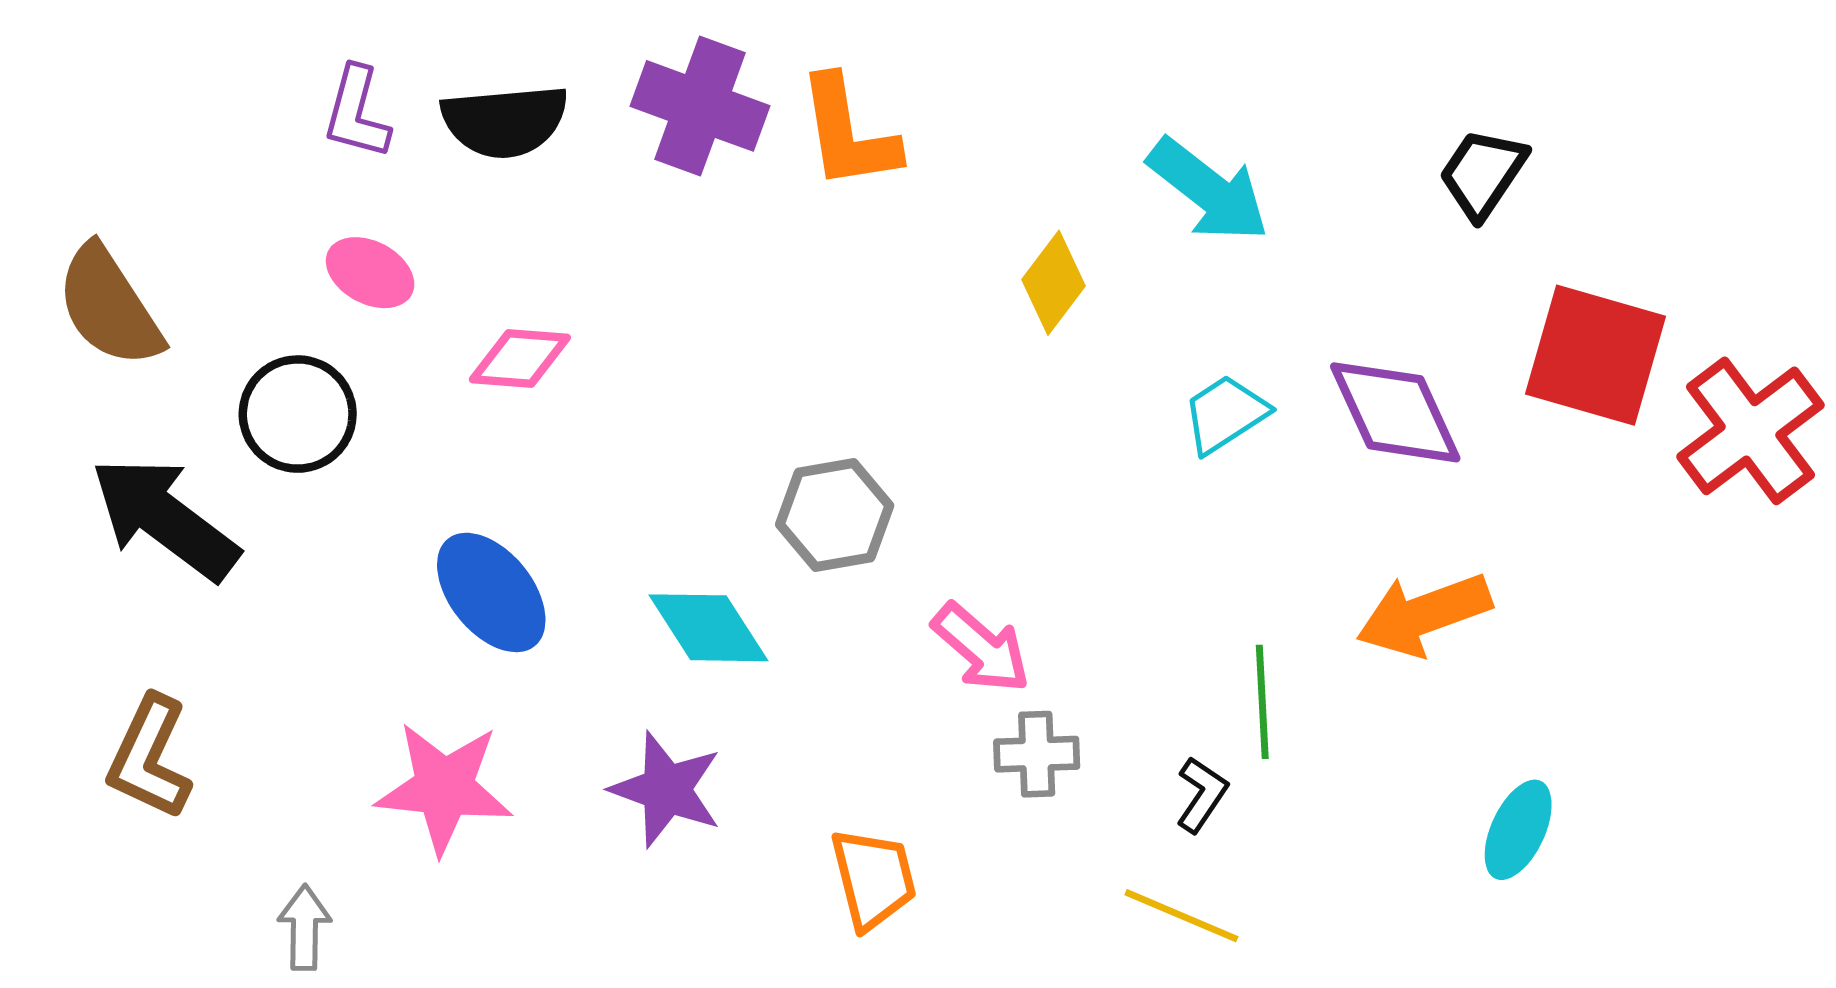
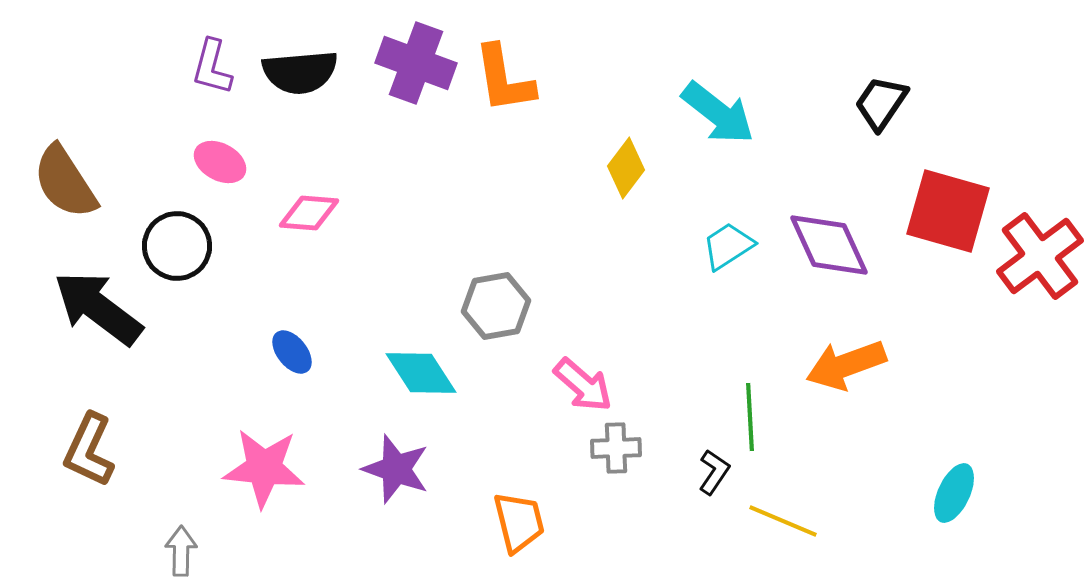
blue ellipse: (491, 592) -> (292, 352), size x0.6
cyan ellipse: (1518, 830) -> (954, 493), moved
yellow line: (1181, 916) -> (783, 521), moved

